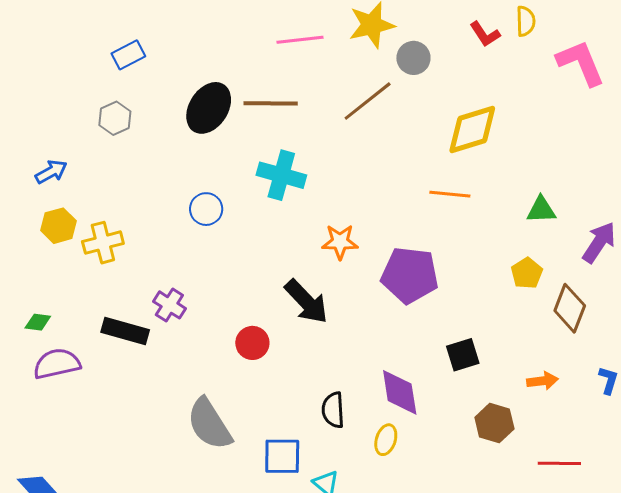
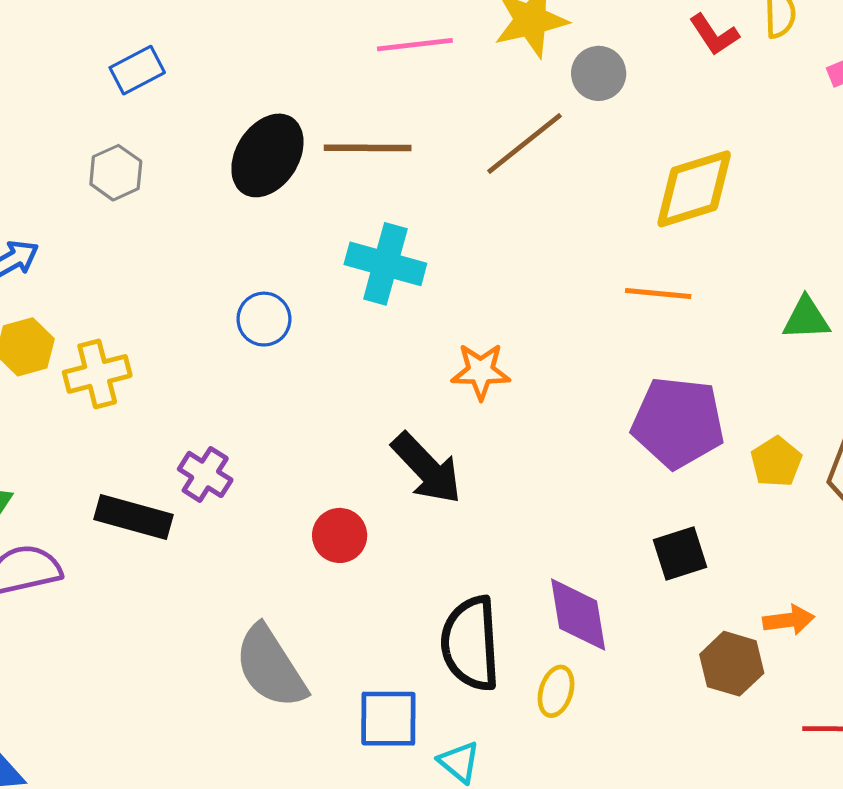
yellow pentagon: (527, 273) -> (776, 462), moved
purple pentagon: (410, 275) -> (678, 422), moved
orange arrow: (542, 381) -> (789, 620), moved
black semicircle: (333, 410) -> (470, 644), size x1.6

